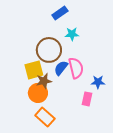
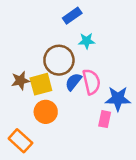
brown star: (44, 81) -> (20, 81), moved
blue star: (98, 82) -> (118, 99), size x1.5
orange rectangle: (45, 117) -> (20, 141), moved

